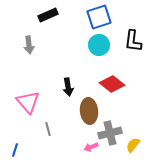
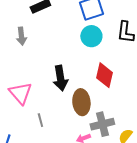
red diamond: (112, 84) -> (104, 75), turned 65
black arrow: (68, 87) -> (60, 78), size x1.4

